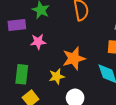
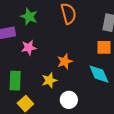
orange star: (74, 58) -> (65, 61), size x0.7

